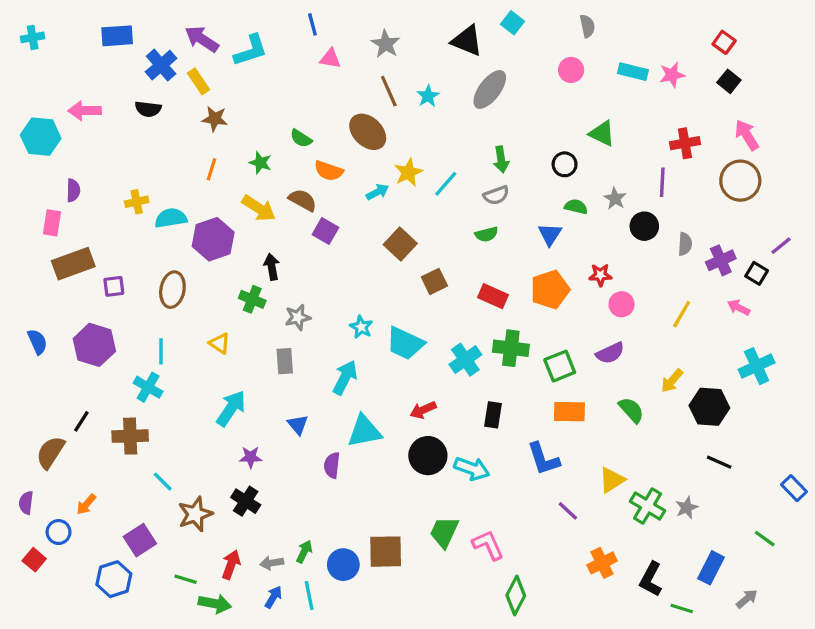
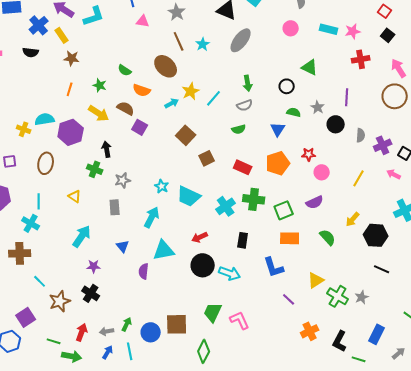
red cross: (685, 143) -> (361, 59), moved
yellow cross: (137, 202) -> (24, 129), moved, turned 32
green diamond: (516, 595) -> (204, 351), moved

